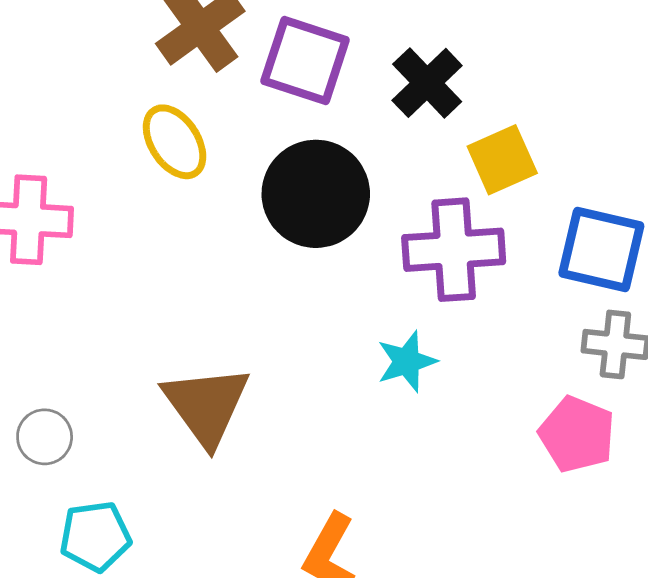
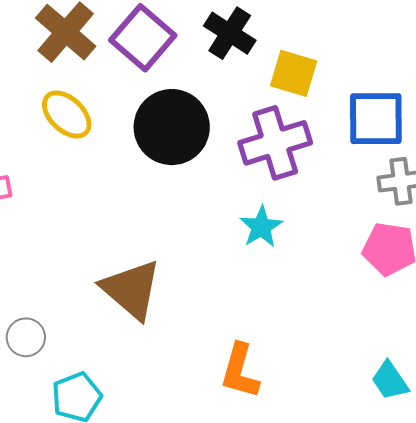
purple square: (305, 61) -> (143, 38), turned 36
yellow square: (502, 160) -> (294, 73), turned -36

